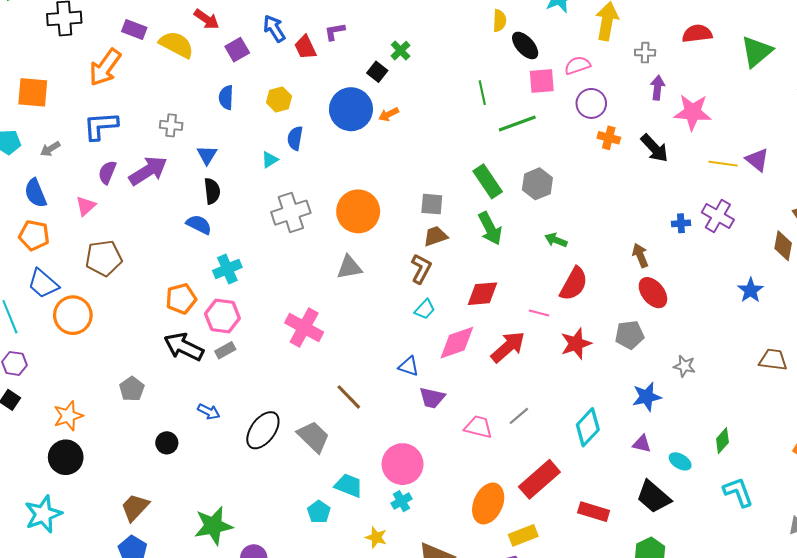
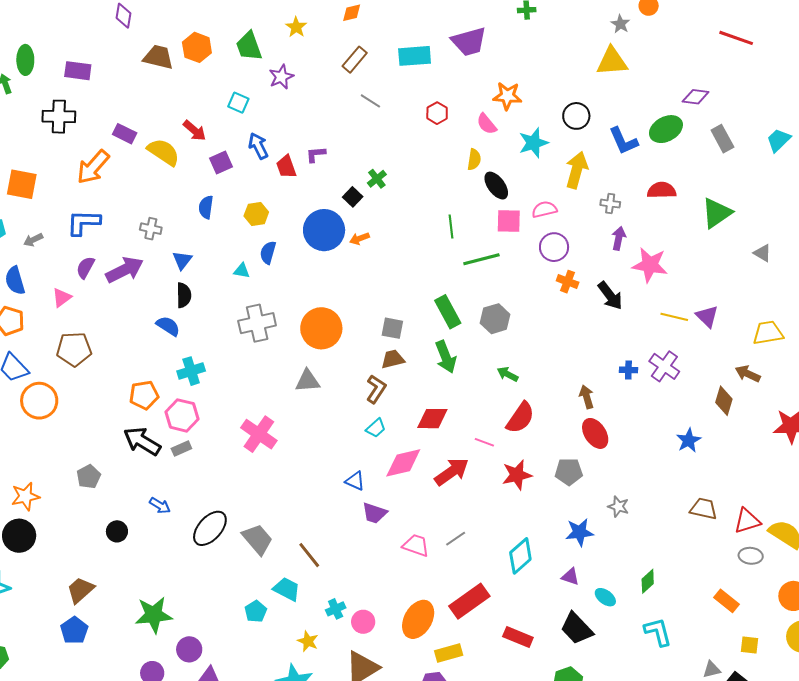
cyan triangle: (270, 160) -> (242, 271), turned 36
brown line: (349, 397) -> (309, 555), moved
pink circle: (403, 464) -> (363, 622), moved, size x0.6

